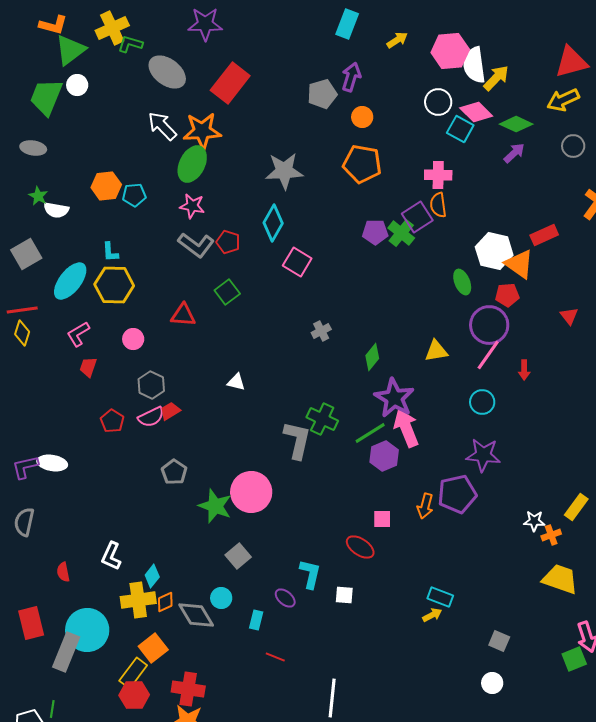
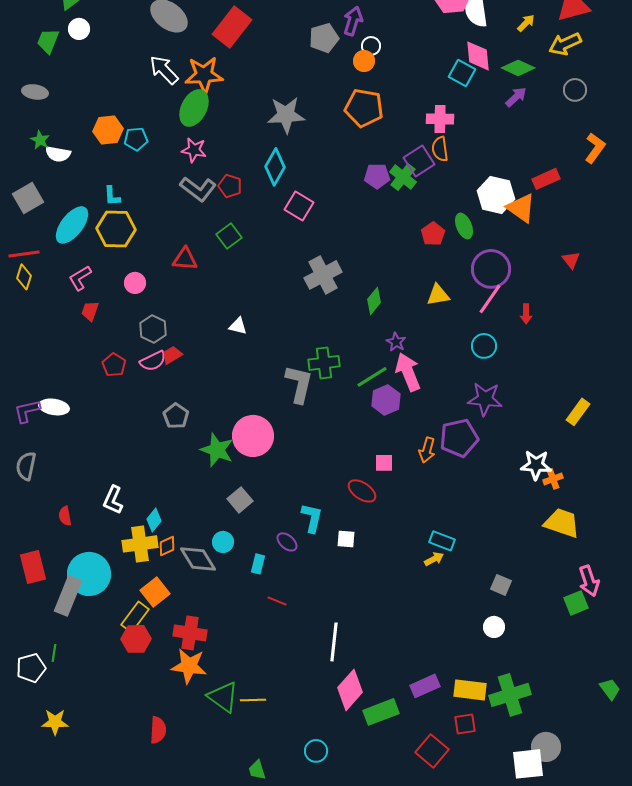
yellow arrow: (496, 78) -> (526, 23), moved, size x0.7
green trapezoid: (46, 97) -> (48, 41), size x0.7
white circle: (438, 102) -> (371, 46), moved, size x0.7
pink diamond: (476, 112) -> (478, 56), turned 40
red pentagon: (507, 295) -> (433, 234), moved, turned -30
gray cross: (321, 331) -> (323, 275), size x1.8
purple star: (394, 398) -> (396, 342), size x0.5
green cross: (322, 419) -> (324, 363), turned -32
yellow rectangle: (576, 507) -> (578, 412), moved
white star: (534, 521) -> (536, 465), size x1.4

